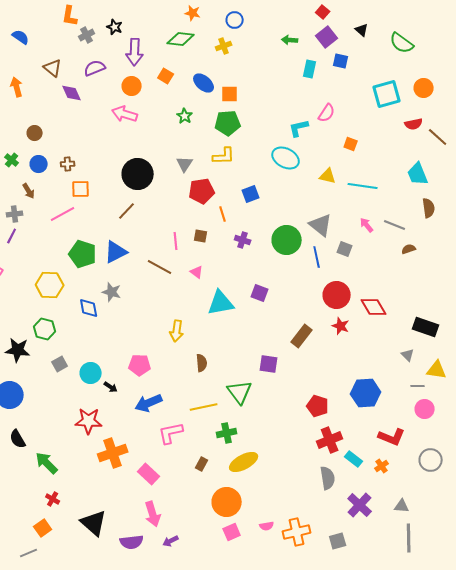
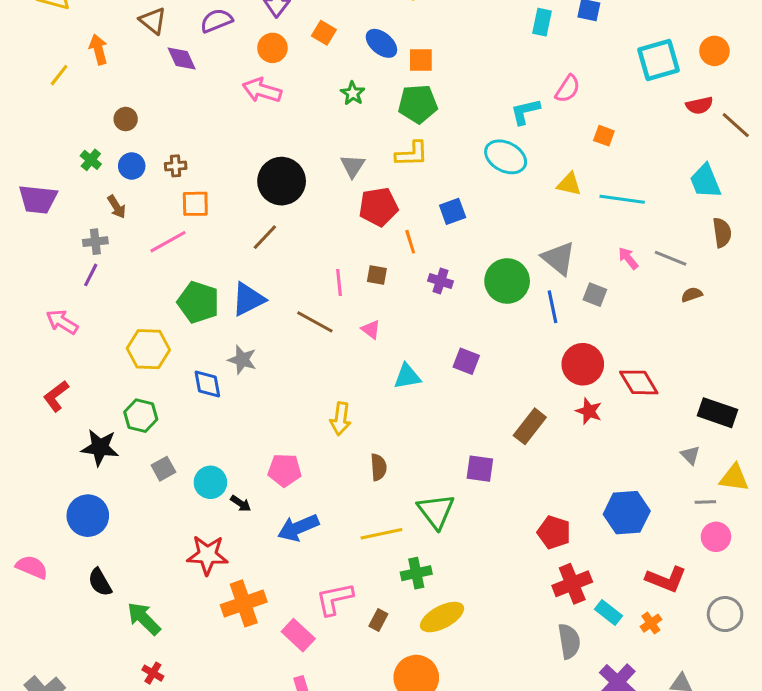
cyan triangle: (221, 303) -> (407, 376), size x0.7
pink L-shape: (171, 433) -> (335, 599), moved

